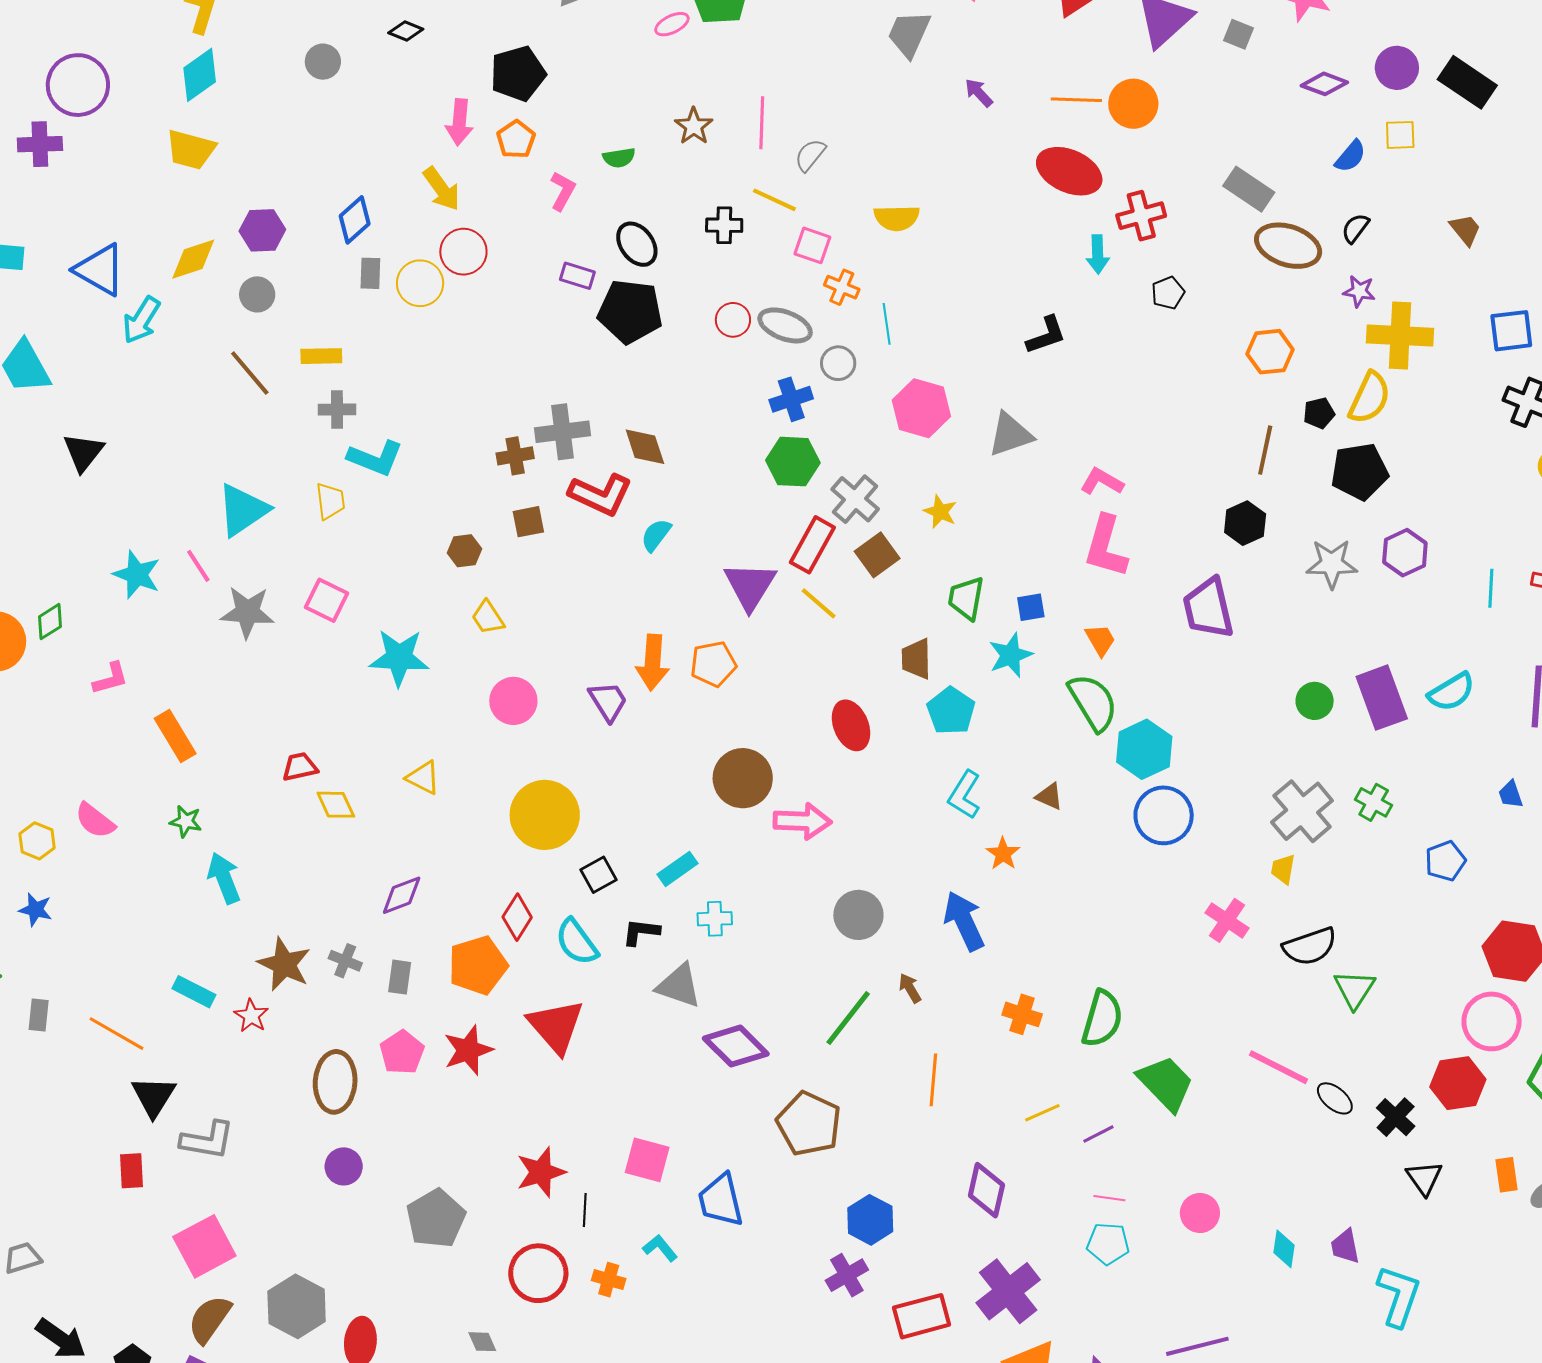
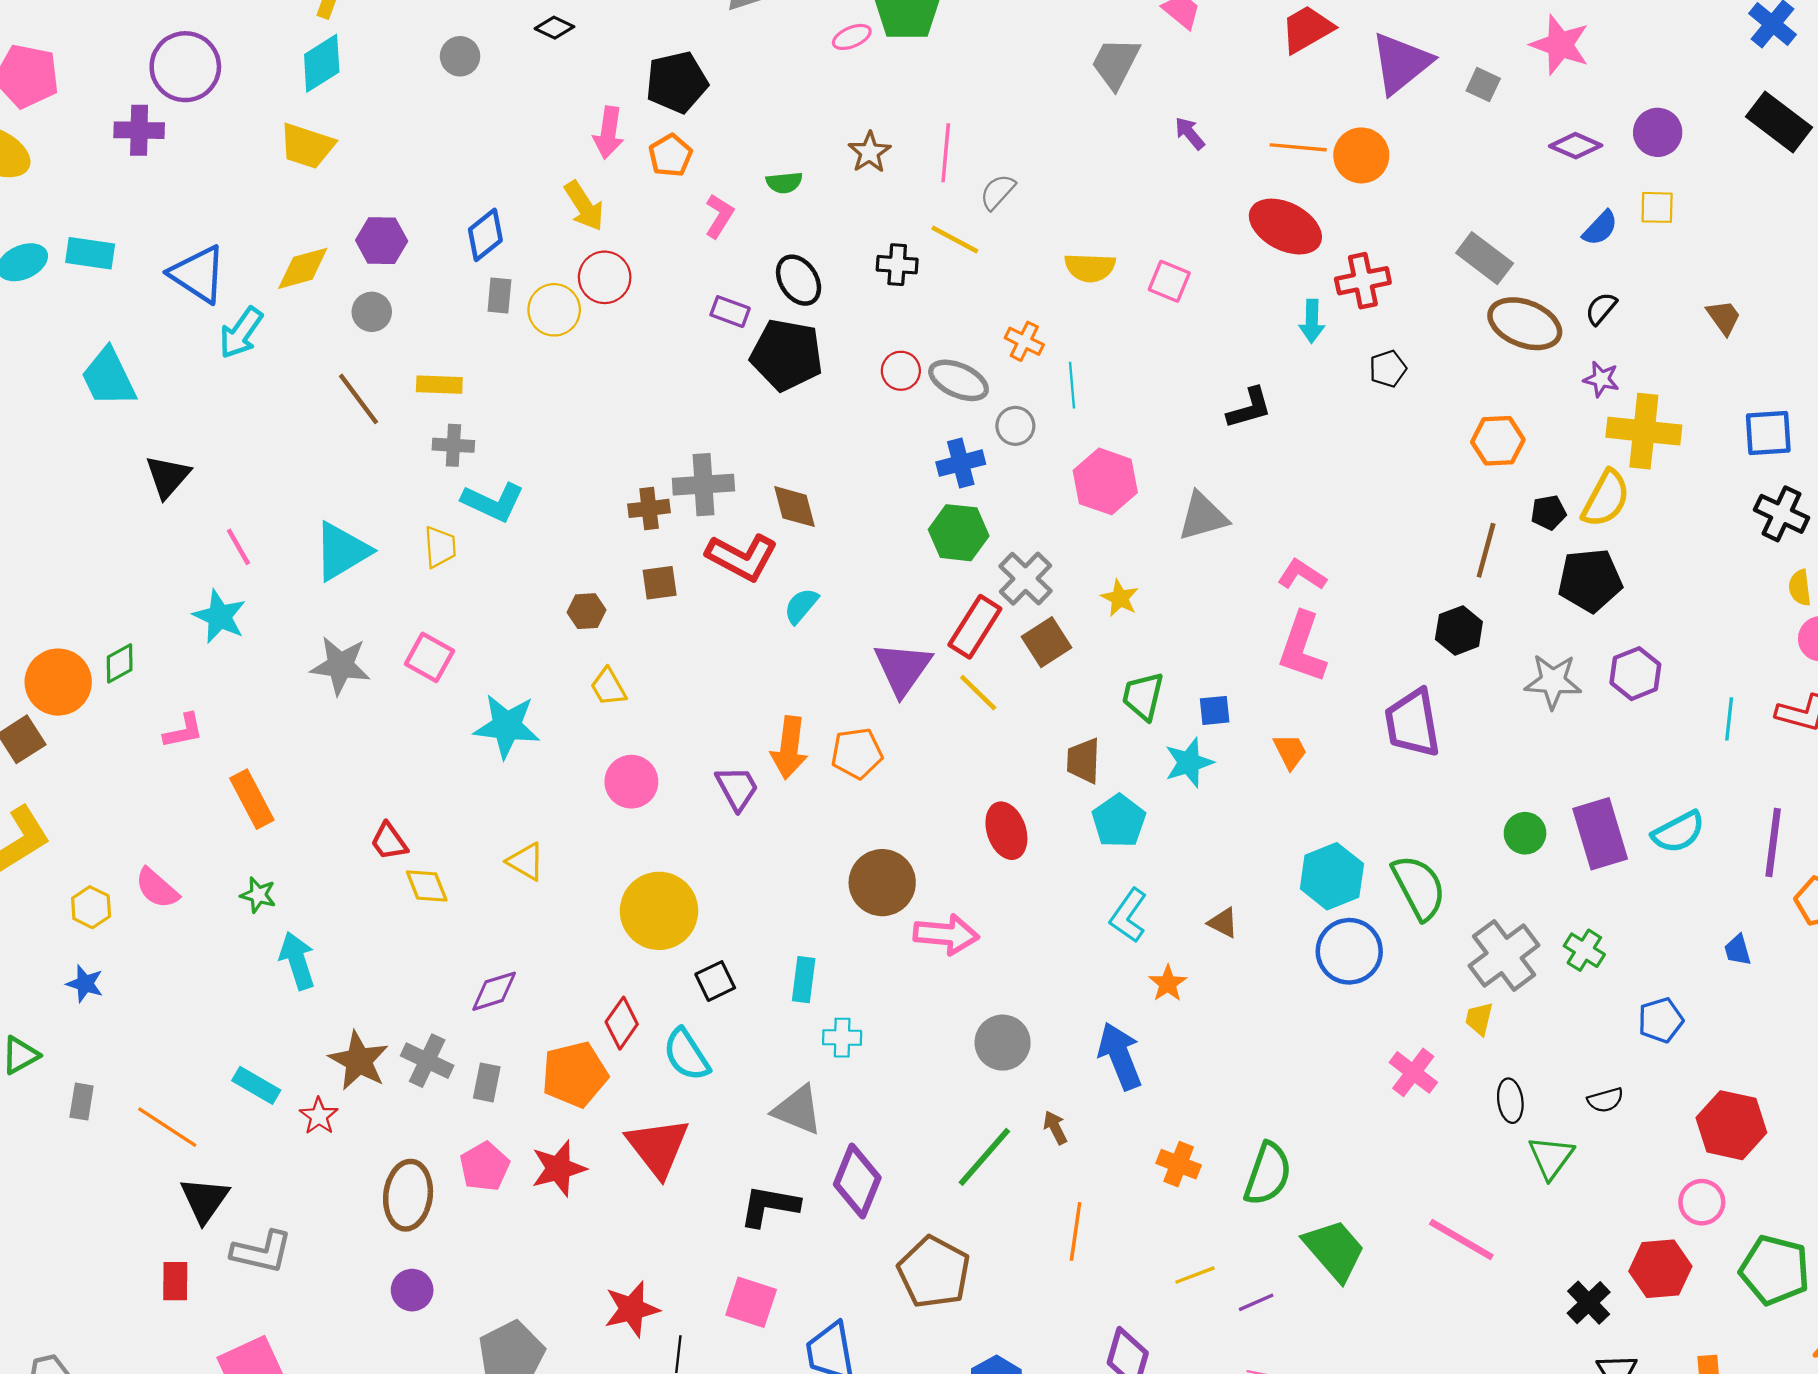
black rectangle: (1467, 82) -> (1779, 122), moved
pink square: (812, 245) -> (1169, 281), moved
pink line: (198, 566) -> (238, 547), moved
green semicircle: (1093, 702) -> (1419, 887), moved
red trapezoid: (300, 767) -> (389, 841), turned -117
cyan rectangle: (677, 869) -> (804, 980), turned -51
black L-shape: (641, 932) -> (769, 1206), moved, size x1.4
black semicircle: (1310, 946) -> (1605, 1100), moved, size x0.6
gray cross: (345, 961) -> (427, 1061), size x1.4
pink circle: (1492, 1021) -> (1702, 1202), size x0.7
purple diamond: (736, 1046) -> (857, 1181), turned 64
black ellipse: (1335, 1098) -> (1510, 1101), moved, turned 39

